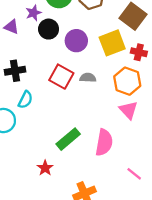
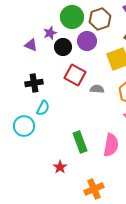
purple circle: (76, 41) -> (87, 41), moved
red square: (61, 77) -> (75, 75), moved
green rectangle: (68, 139) -> (80, 142), turned -70

